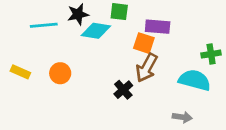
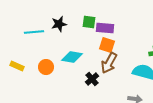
purple rectangle: (158, 27) -> (105, 28), moved
cyan diamond: (96, 31) -> (72, 57), moved

